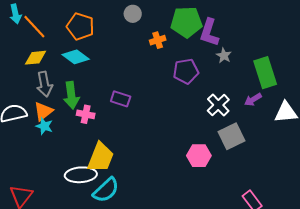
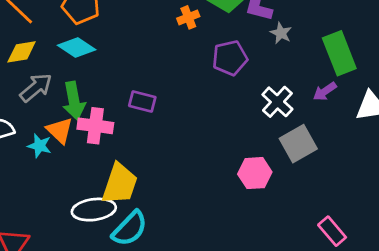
gray arrow: (44, 84) -> (36, 88), turned -115
orange triangle: (43, 111) -> (60, 130), moved, turned -35
pink cross: (86, 114) -> (95, 126), size x1.4

